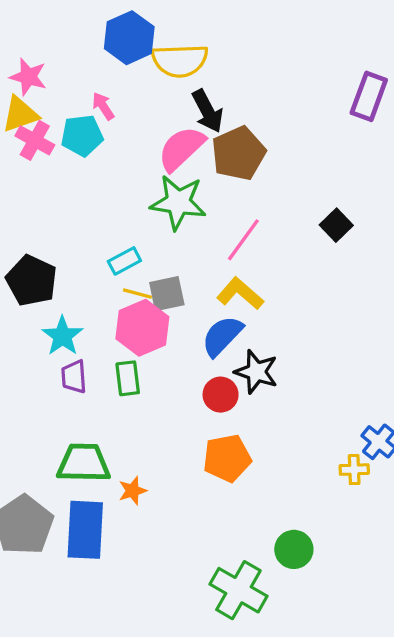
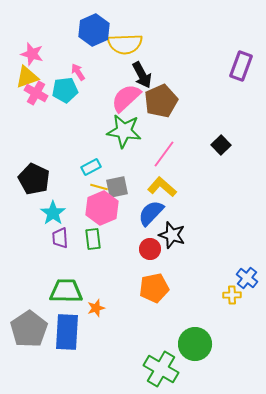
green circle: (294, 549) -> (195, 344), size x1.4

